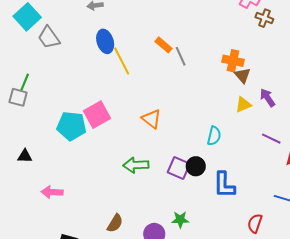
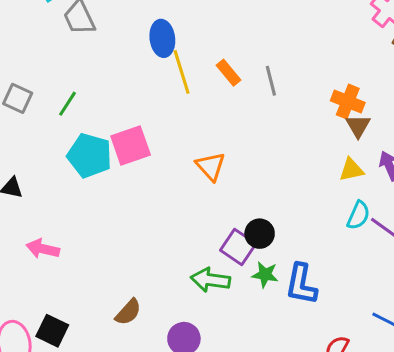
orange rectangle: (163, 45) -> (229, 73), moved
green line: (25, 82) -> (68, 104), moved
cyan semicircle: (214, 136) -> (358, 215), moved
green arrow: (136, 165) -> (210, 280), moved
black circle: (196, 166) -> (260, 234), moved
green star: (180, 220) -> (265, 275), moved

